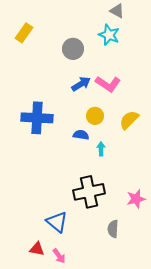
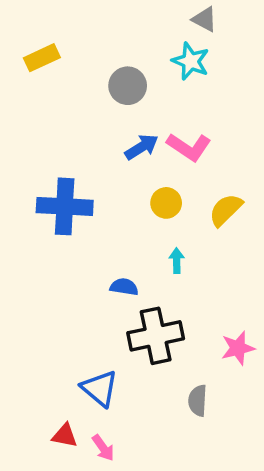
yellow rectangle: (24, 33) -> (42, 58), turned 30
blue semicircle: (81, 135) -> (124, 287), moved

